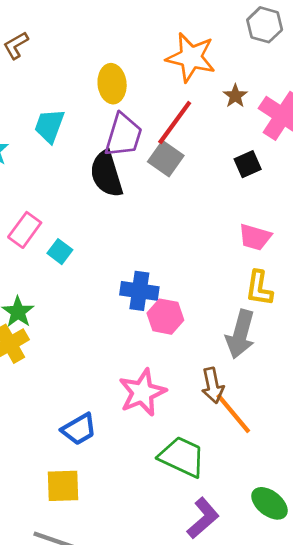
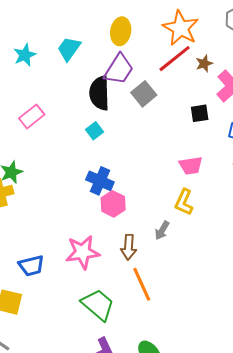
red line: (175, 122) -> (175, 59), moved
pink trapezoid: (255, 237) -> (191, 166), turned -40
cyan square: (60, 252) -> (94, 131), moved
gray arrow: (240, 334) -> (162, 230), size x0.6
brown arrow: (213, 385) -> (129, 247), moved

